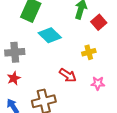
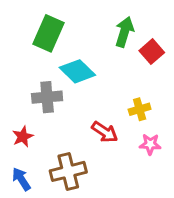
gray cross: (15, 52) -> (47, 97), moved
yellow cross: (89, 52) -> (140, 109), moved

